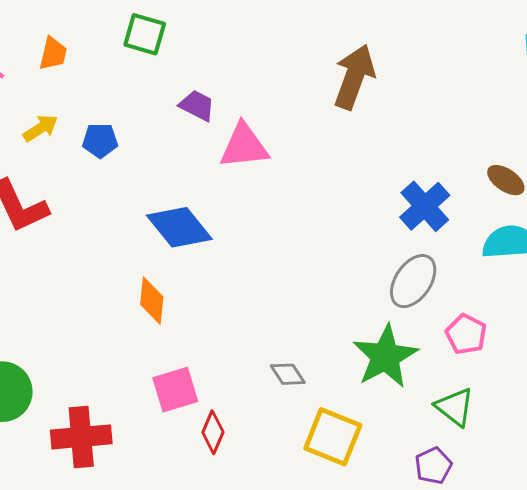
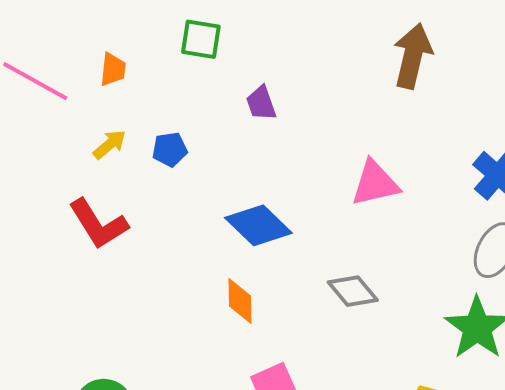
purple trapezoid: (197, 106) -> (261, 103), turned -129
pink triangle: (244, 146) -> (375, 183), moved
gray diamond: (288, 374) -> (353, 291), moved, size x1.4

